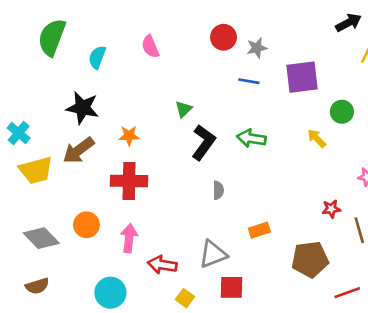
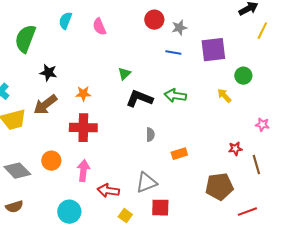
green semicircle: (52, 37) -> (25, 39), moved
cyan semicircle: (97, 57) -> (65, 21), moved
black star: (82, 108) -> (48, 73), size x0.7
black L-shape: (204, 142) -> (139, 99), turned -104
orange rectangle: (259, 230) -> (179, 154), moved

